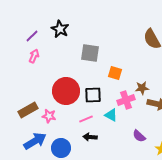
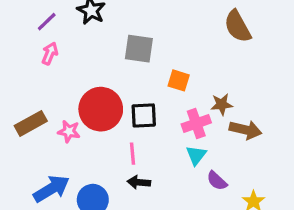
brown rectangle: (28, 110) -> (31, 123), moved
cyan triangle: (111, 115) -> (196, 155), moved, turned 40
pink star: (49, 116) -> (69, 131), moved
pink line: (86, 119) -> (133, 154), turned -72

